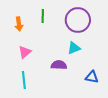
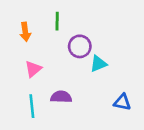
purple circle: (78, 20) -> (80, 46), moved, size x0.7
purple semicircle: (59, 65) -> (61, 97), moved

